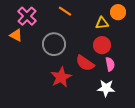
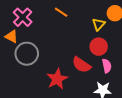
yellow triangle: (102, 23) -> (99, 24), turned -40
gray circle: (54, 44) -> (27, 54), moved

